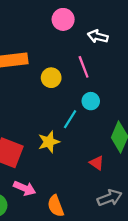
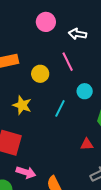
cyan circle: (91, 101) -> (85, 91), moved
yellow star: (49, 142) -> (22, 105), moved, turned -30
red triangle: (97, 163) -> (87, 144), turned -32

